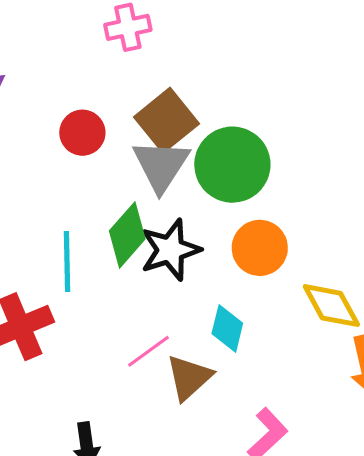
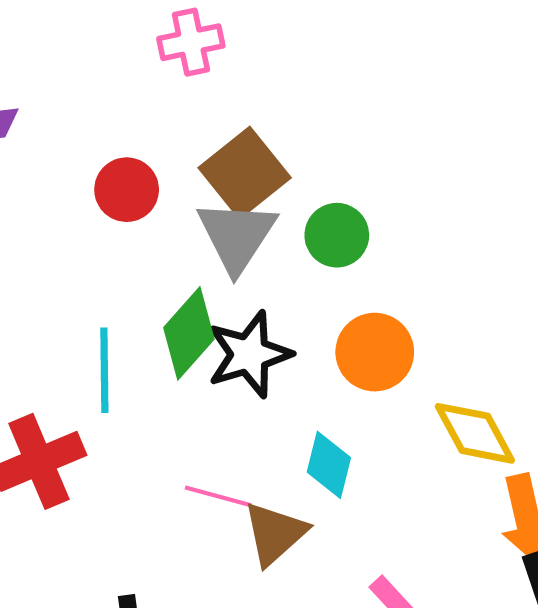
green circle: (232, 165) -> (337, 235), size x0.6
pink line: (149, 351) -> (218, 496), turned 51

